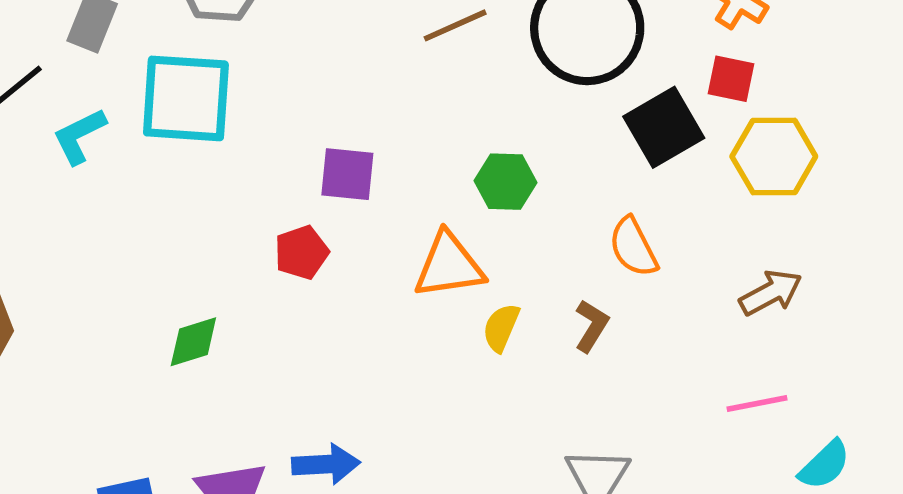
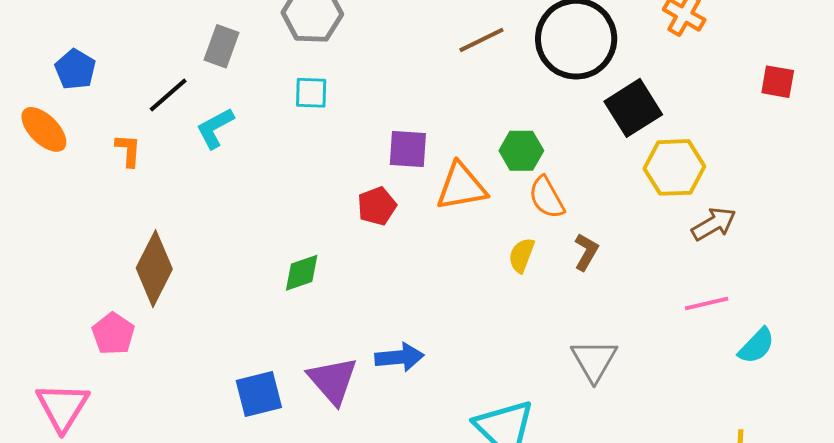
red square: (731, 79) -> (778, 82), moved
cyan square: (186, 98) -> (311, 93), moved, size x0.5
yellow hexagon: (774, 156) -> (674, 167), moved
orange semicircle: (633, 247) -> (547, 198), moved
orange triangle: (449, 266) -> (461, 187), moved

